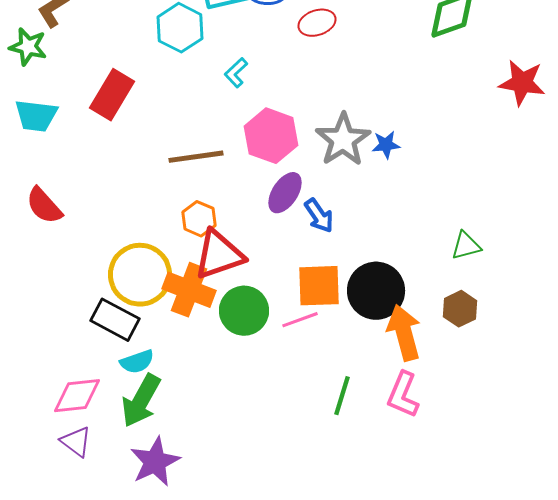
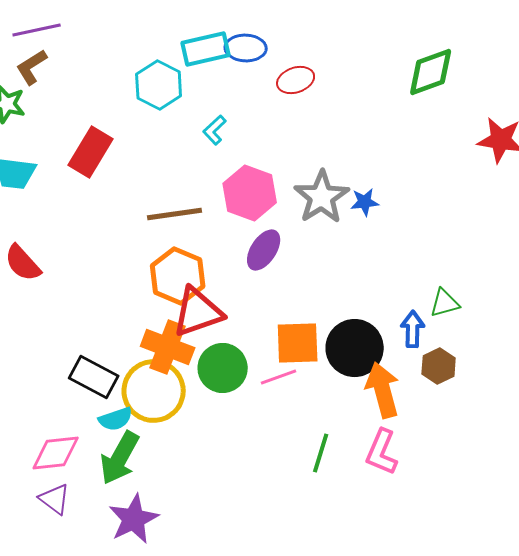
blue arrow: (319, 216) -> (413, 329), moved, turned -144
orange hexagon: (199, 219) -> (178, 276), size x1.6
yellow circle: (140, 275) -> (154, 391), moved

